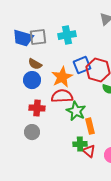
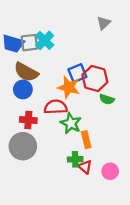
cyan cross: (67, 35) -> (45, 40), moved, turned -36
brown semicircle: (35, 64) -> (26, 72), size x1.6
orange star: (62, 77) -> (69, 87), moved, turned -30
gray circle: (32, 132) -> (23, 146), size x1.6

